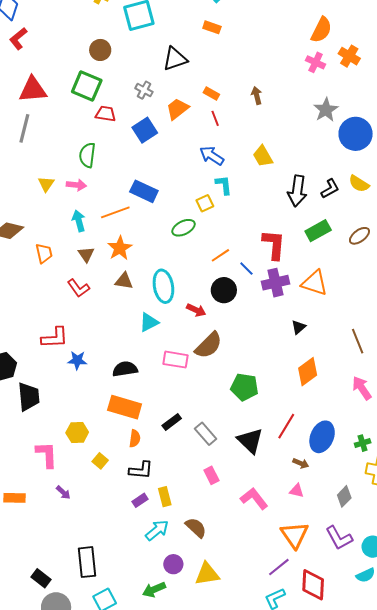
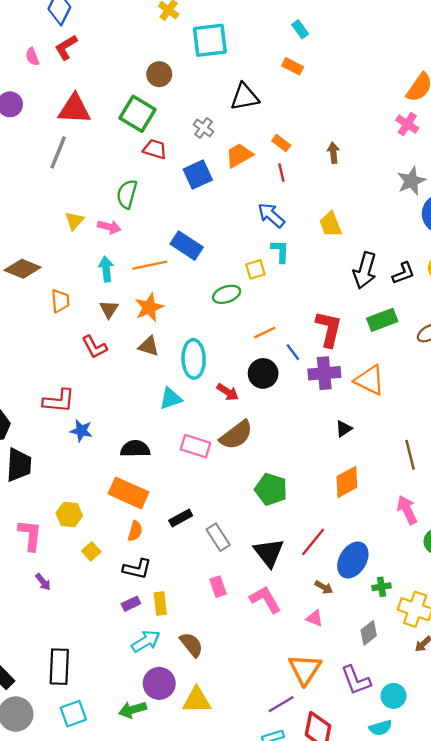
green cross: (363, 443) -> (381, 587), moved
pink L-shape: (254, 499) -> (265, 599), moved
purple circle: (173, 564) -> (159, 683), size x1.4

